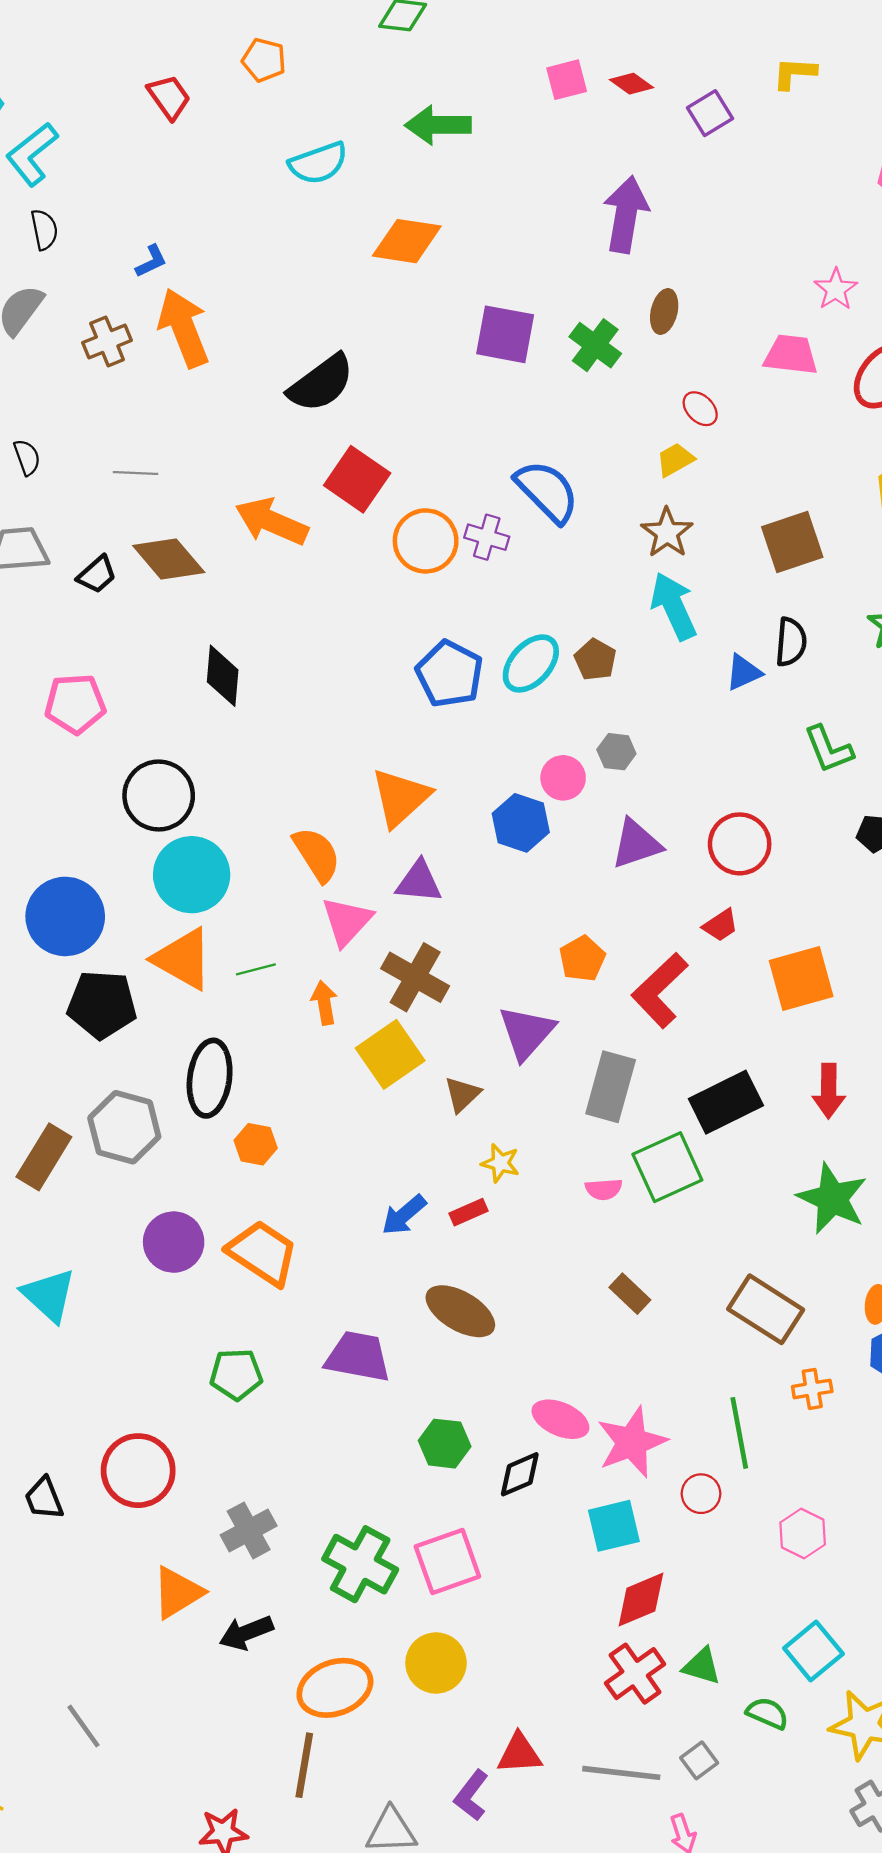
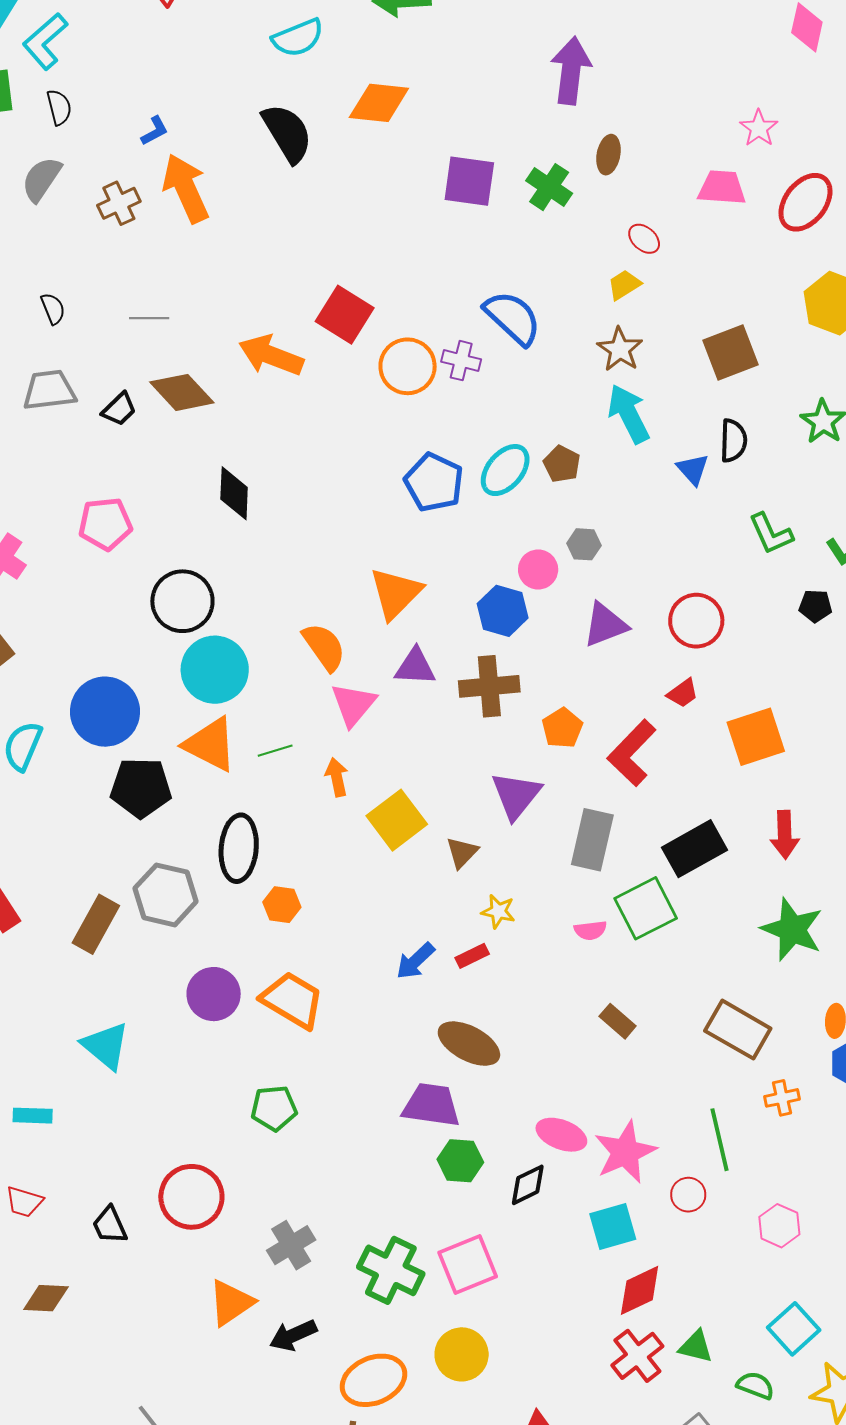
black semicircle: (321, 383) -> (287, 133), moved, turned -82
blue triangle: (743, 672) -> (693, 469), turned -45
brown cross: (415, 977) -> (489, 686), moved, turned -32
purple trapezoid: (358, 1357) -> (431, 1105), moved

